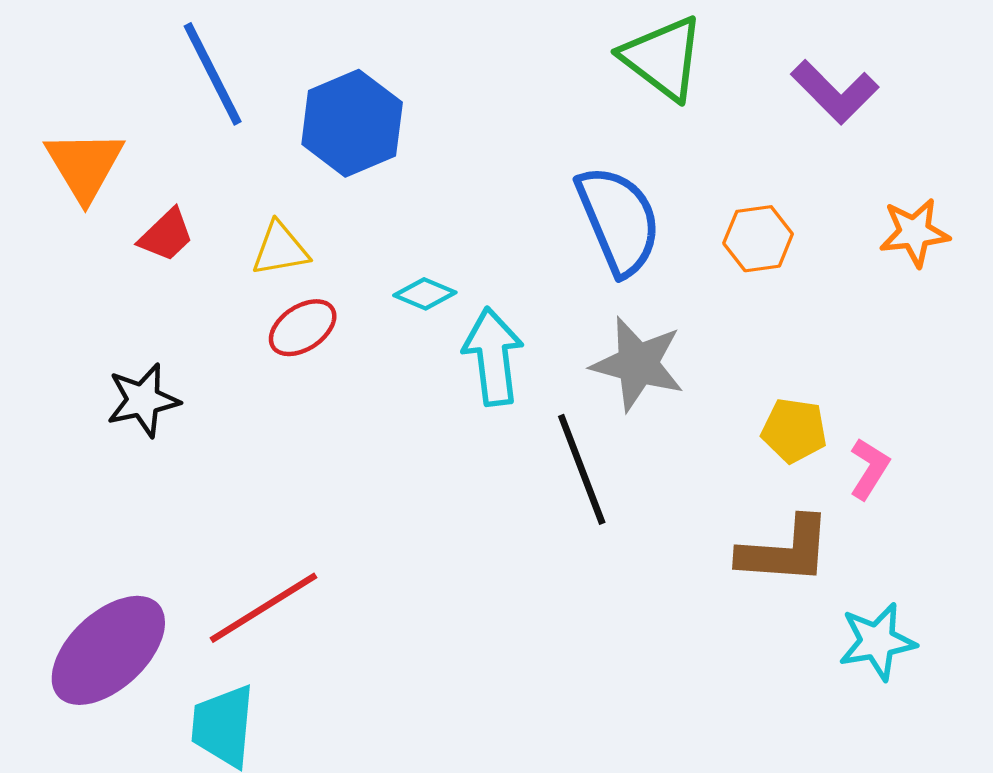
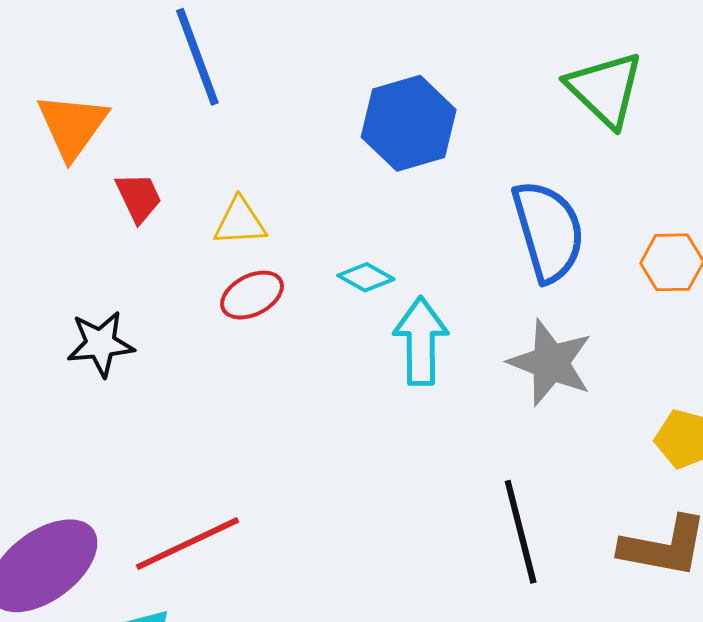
blue hexagon: (352, 123) -> (409, 123), moved
red trapezoid: (166, 235) -> (139, 197), turned -78
black line: (582, 469) -> (521, 532), moved

